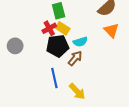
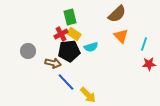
brown arrow: (75, 58) -> (53, 63), moved, turned 63
blue line: (54, 78) -> (66, 82), turned -30

